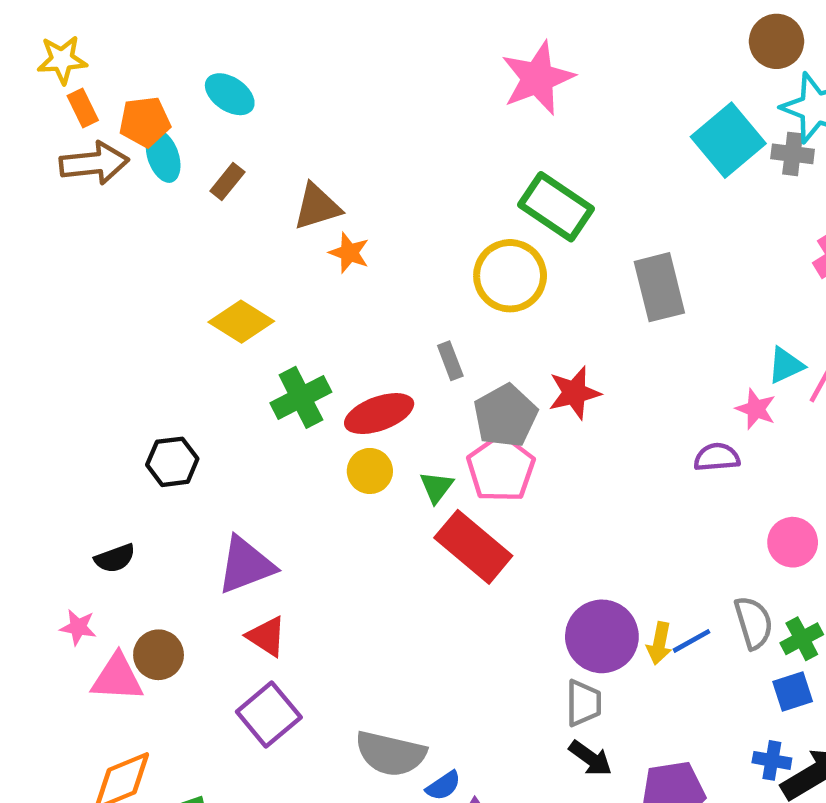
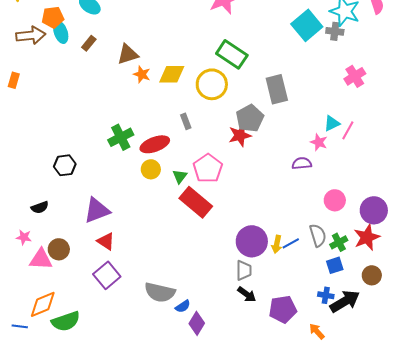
orange rectangle: (83, 108) -> (14, 80), moved, turned 42
yellow diamond: (241, 322) -> (172, 74), moved, turned -32
gray pentagon: (505, 416) -> (250, 118), moved

